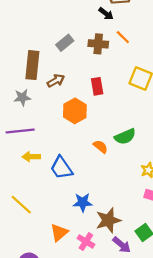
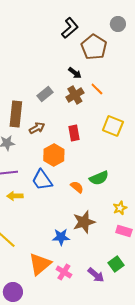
black arrow: (106, 14) -> (75, 73), moved
brown cross: (98, 44) -> (75, 95), turned -36
blue trapezoid: (61, 168) -> (42, 180), moved
brown star: (108, 220) -> (84, 222), moved
orange triangle: (59, 233) -> (40, 264), size x1.4

